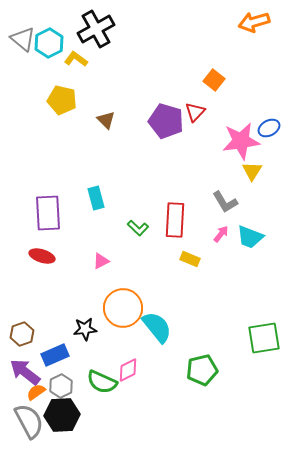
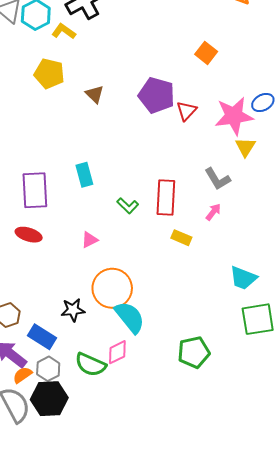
red triangle: (195, 112) -> (186, 111), moved
cyan trapezoid: (250, 237) -> (243, 278), moved
cyan semicircle: (157, 327) -> (130, 317), moved
blue rectangle: (55, 355) -> (42, 337), turned 56

